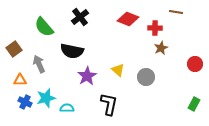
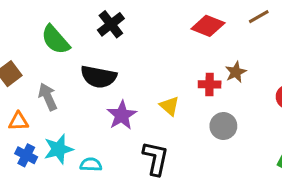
brown line: (176, 12) -> (259, 17), turned -40
red diamond: (128, 19) -> (208, 26), moved
red cross: (155, 28) -> (210, 84), moved
gray circle: (146, 77) -> (223, 126), moved

